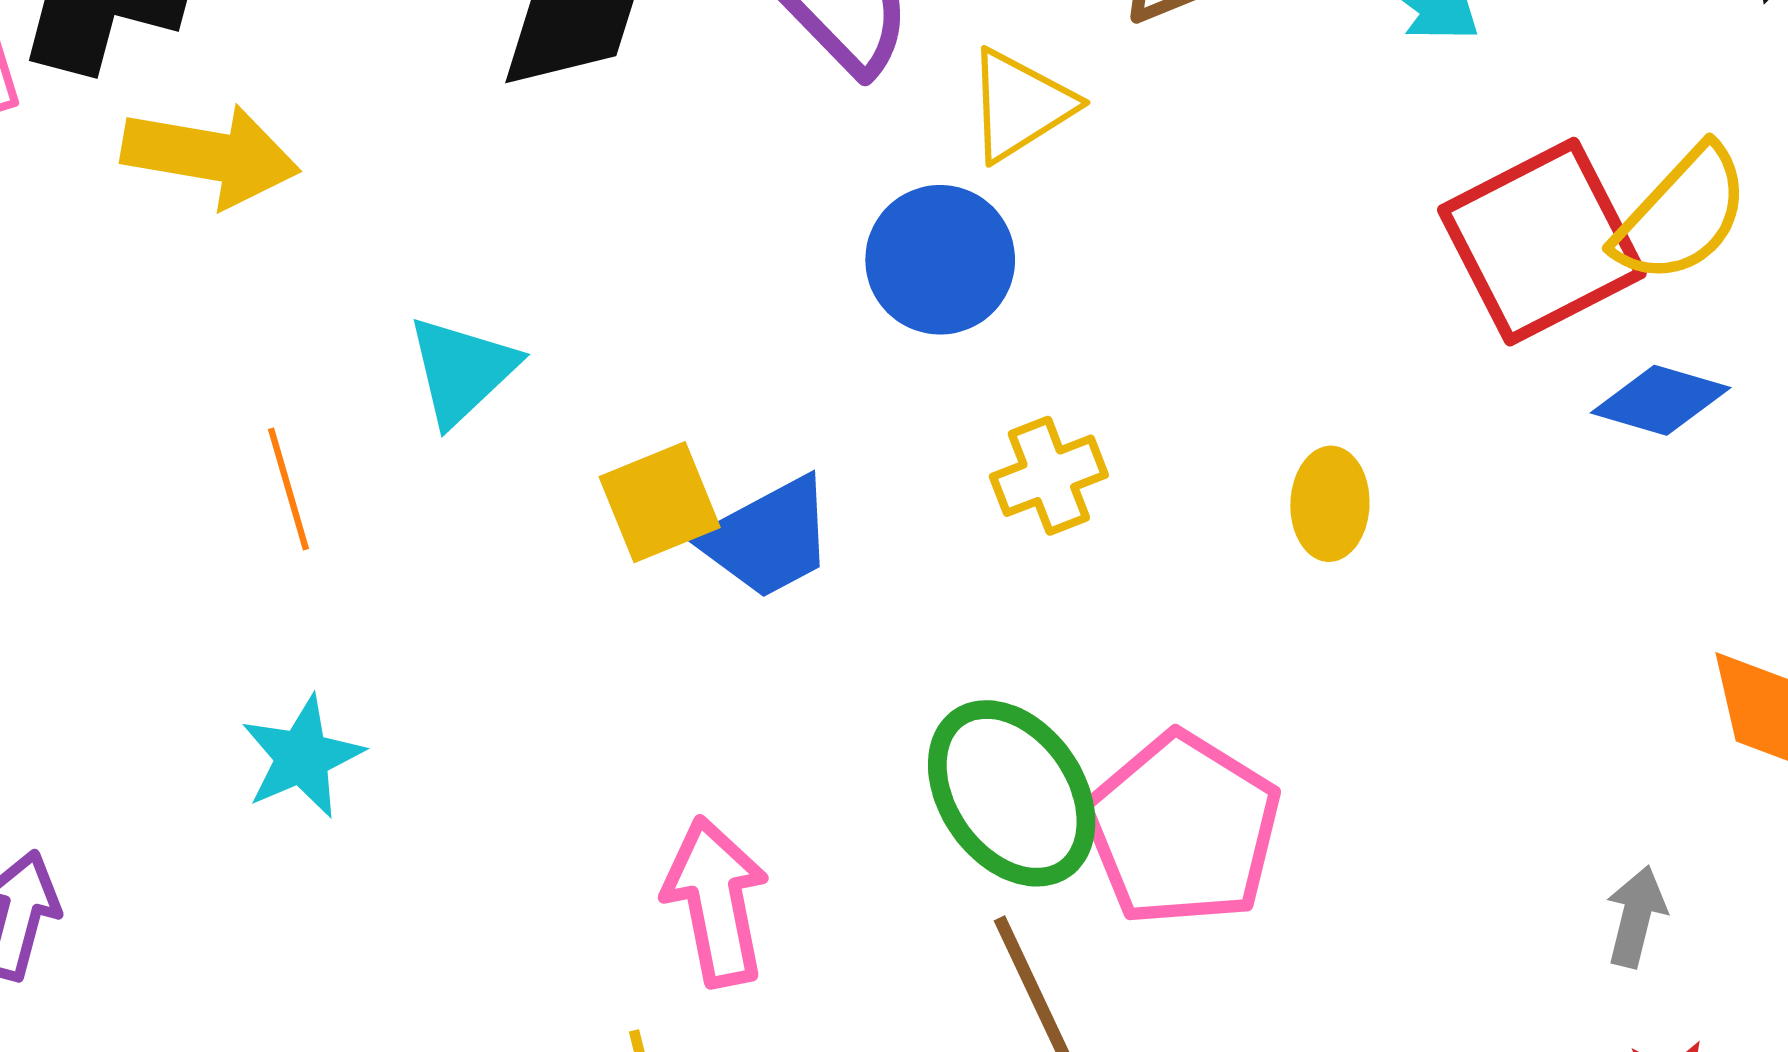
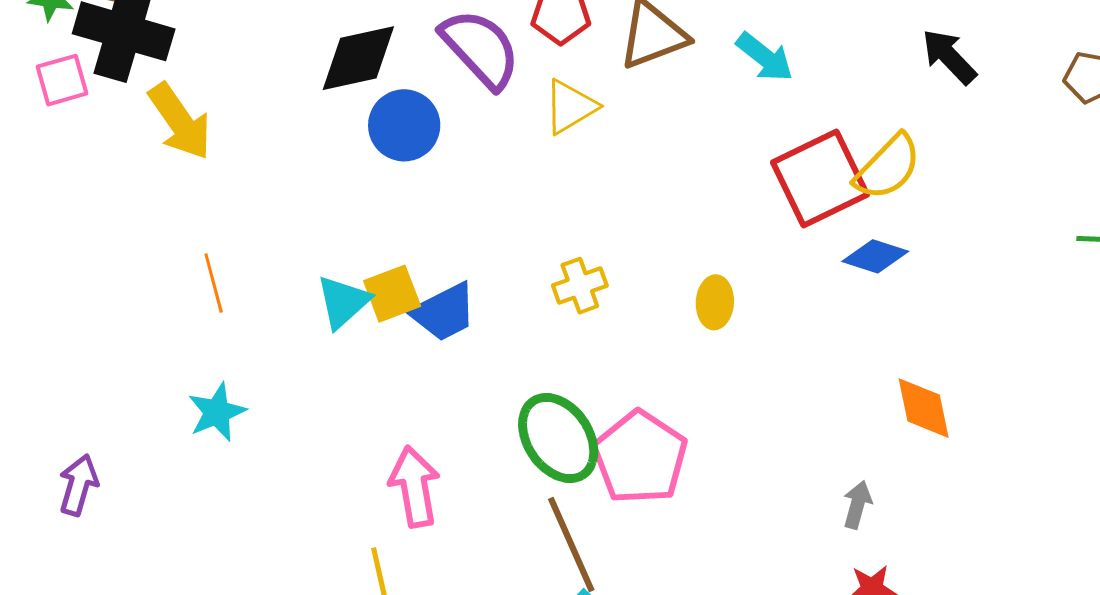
yellow arrow: (211, 156) -> (180, 121), turned 44
blue circle: (940, 260) -> (404, 125), moved
cyan triangle: (462, 370) -> (343, 302), moved

